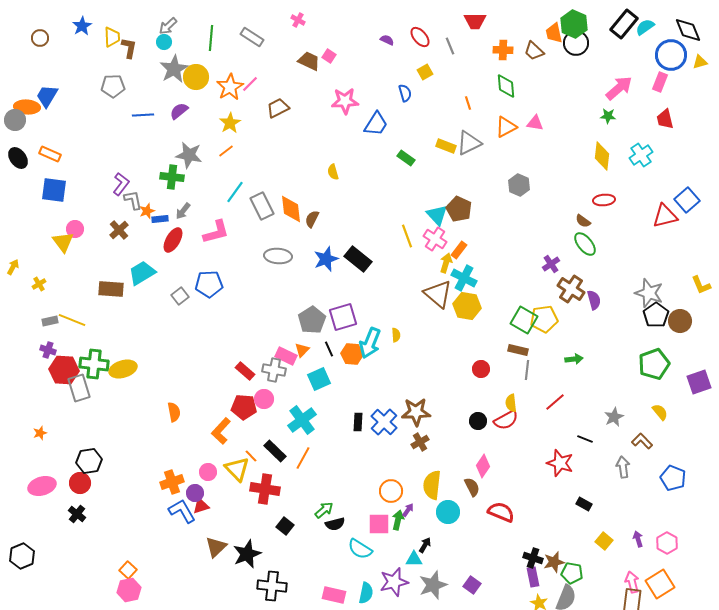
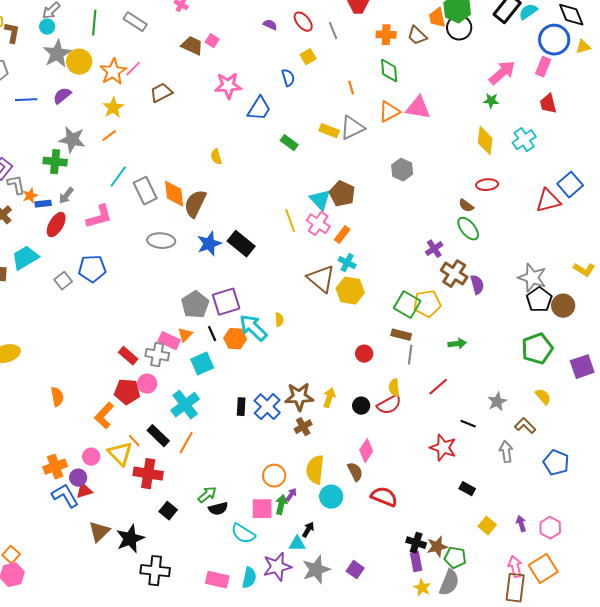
pink triangle: (535, 123) -> (418, 108), size x1.5
brown semicircle: (312, 219) -> (195, 204), size x1.6
yellow arrow: (446, 263) -> (329, 398), moved
cyan cross: (464, 278) -> (347, 263), size x0.7
yellow L-shape: (701, 285) -> (584, 270), turned -35
cyan arrow: (370, 343) -> (253, 328), turned 112

